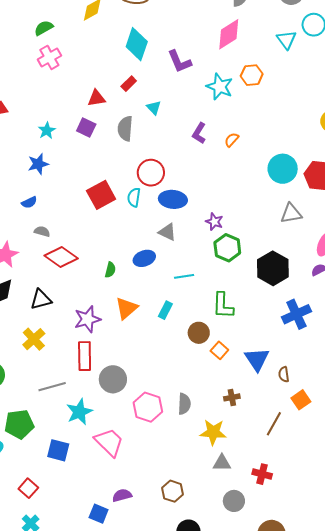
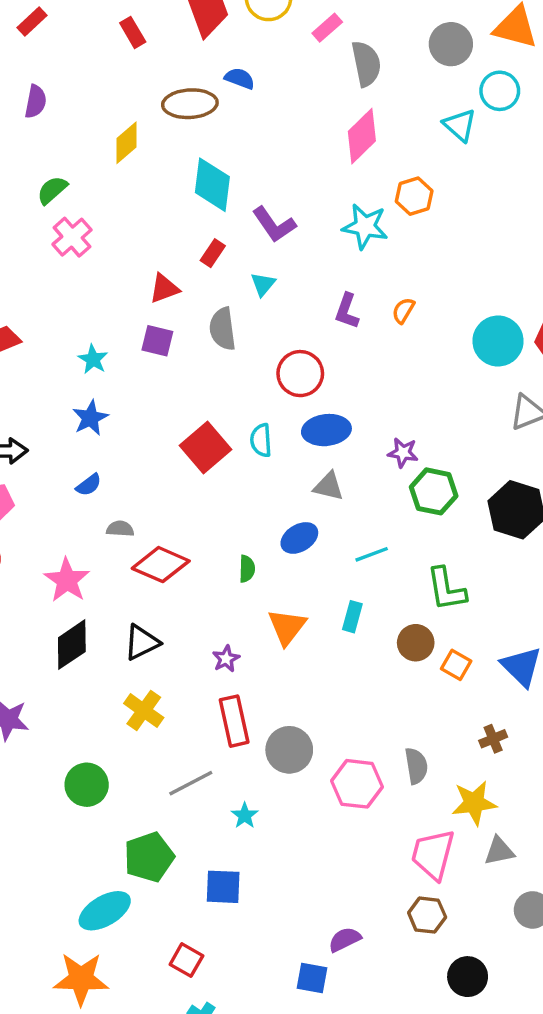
purple L-shape: (179, 61) -> (274, 225), moved
cyan triangle: (154, 108) -> (263, 284), turned 35
red circle: (151, 173) -> (300, 374), moved
purple star: (87, 319) -> (226, 659), size x0.6
cyan star: (79, 412) -> (245, 816), size x0.6
pink trapezoid: (109, 442) -> (433, 854), moved, turned -108

